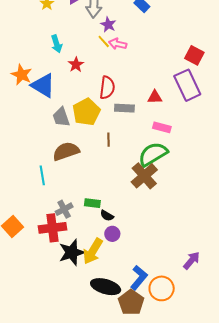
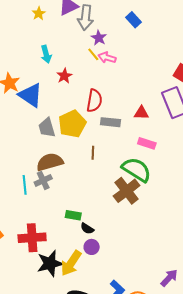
green semicircle: (153, 154) -> (136, 170), turned 60
gray cross: (64, 209) -> (43, 180), moved

